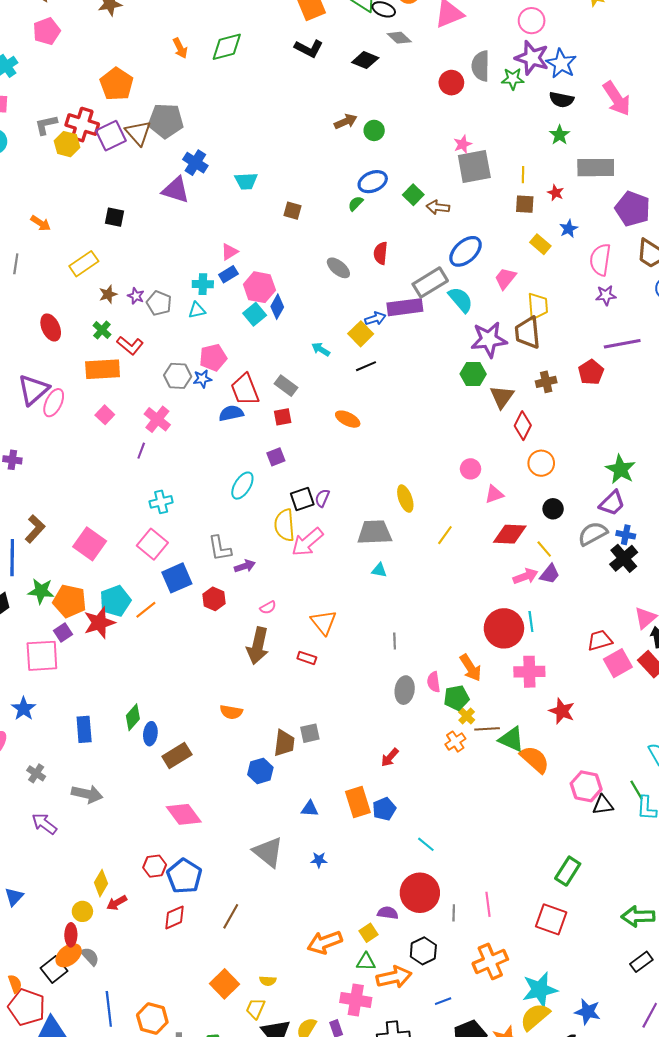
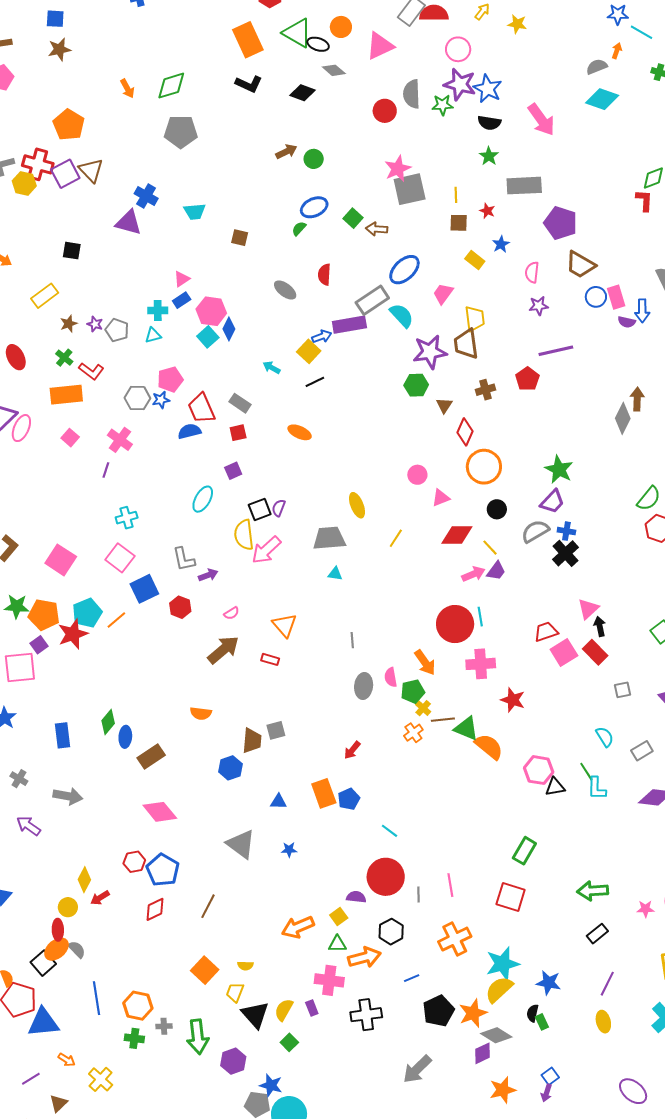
gray pentagon: (166, 121) -> (181, 132), moved
pink star: (463, 144) -> (398, 169), size x1.5
pink semicircle: (600, 260) -> (532, 272), size x0.7
brown triangle: (502, 397) -> (444, 405), size x0.7
orange circle: (541, 463) -> (484, 467), size x1.4
brown arrow: (258, 646) -> (223, 650), turned -140

